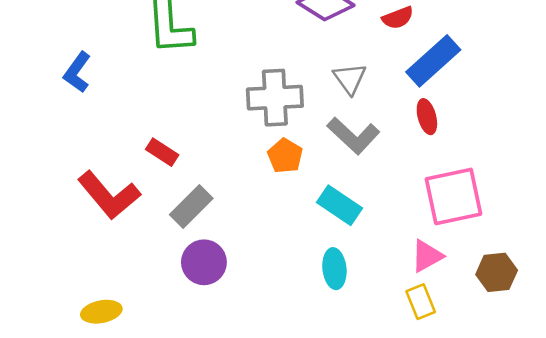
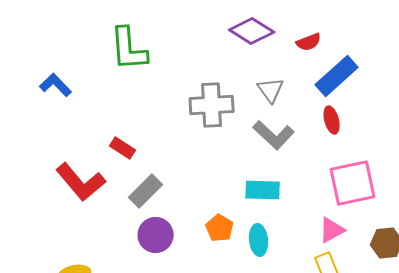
blue L-shape: (77, 72) -> (56, 85), turned 100
orange pentagon: (285, 156) -> (220, 228), moved
cyan rectangle: (340, 205) -> (263, 190), turned -32

